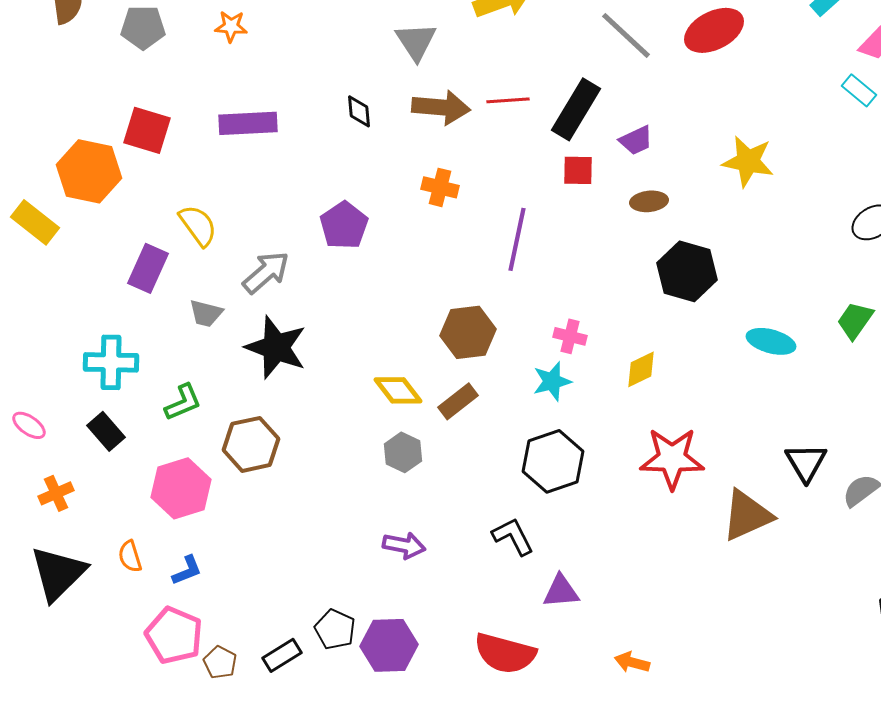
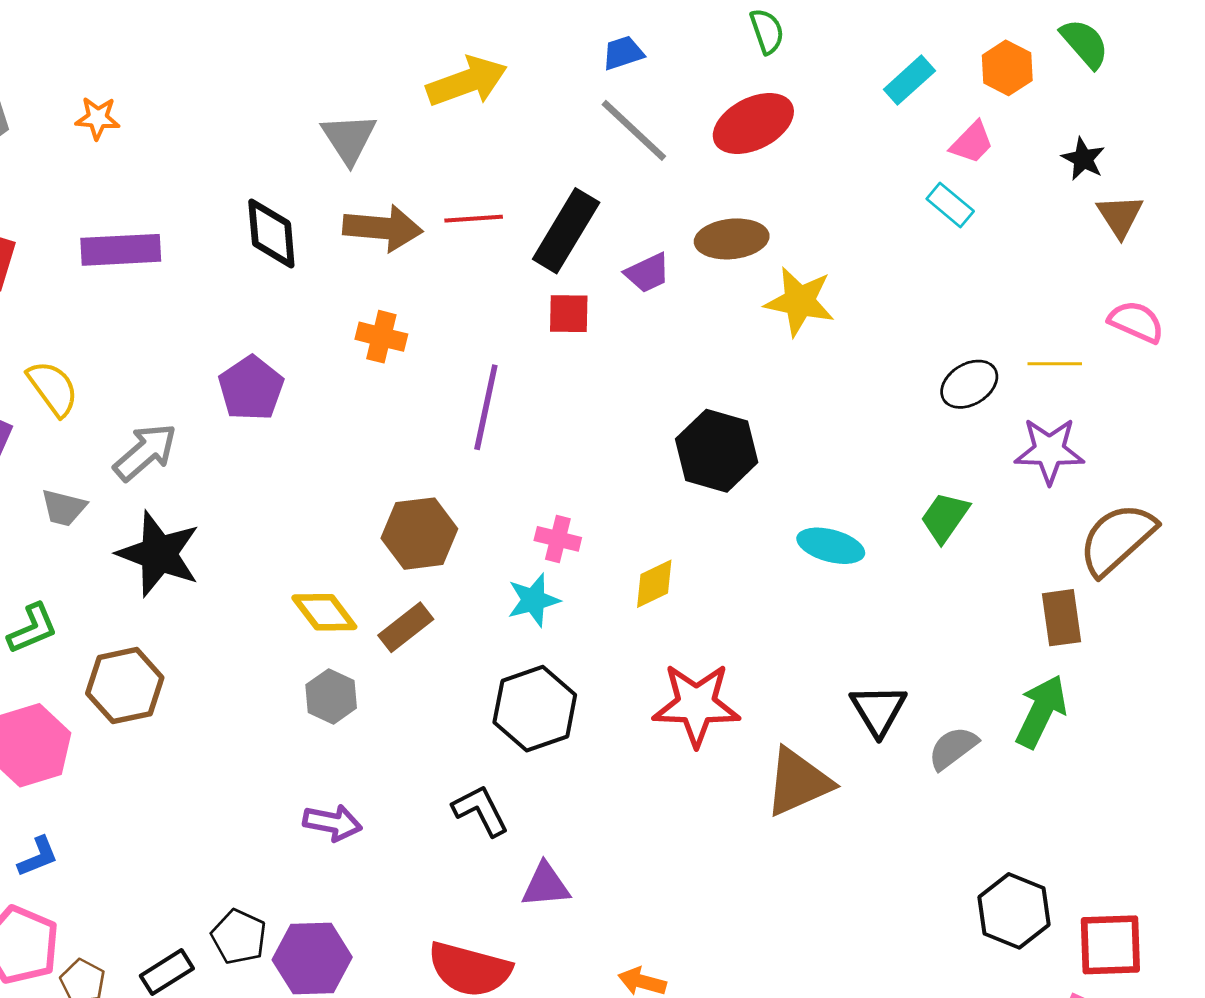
black diamond: (359, 111) -> (271, 234), size x1.6
brown ellipse: (649, 201) -> (732, 239), moved, size x1.4

